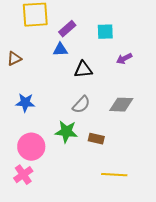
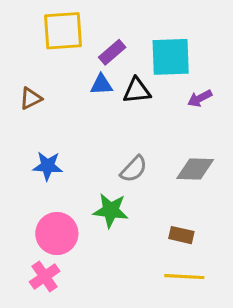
cyan square: (105, 32) -> (171, 57), size x1.6
black triangle: (83, 70) -> (137, 91), moved
brown rectangle: (96, 139) -> (181, 235), moved

